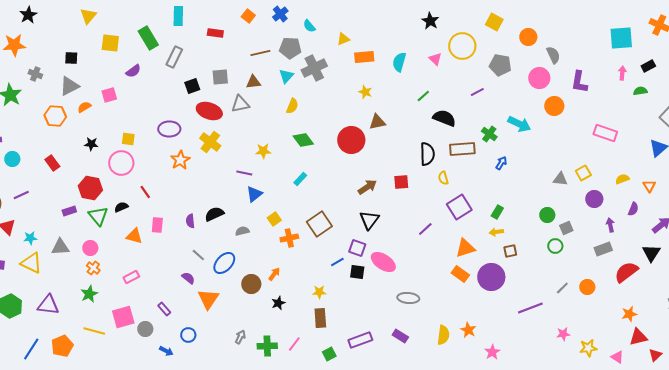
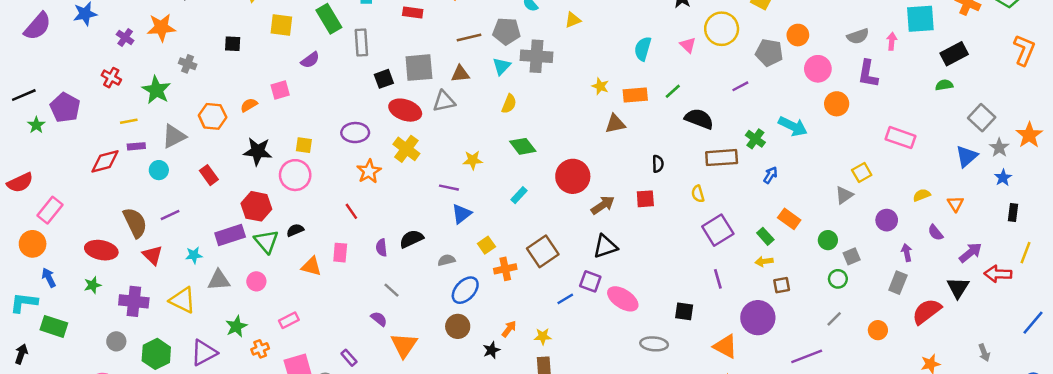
orange circle: (528, 37) -> (798, 35), moved
gray semicircle: (553, 55) -> (858, 36), moved, turned 96
gray rectangle: (174, 57) -> (361, 43), turned -30
orange rectangle: (364, 57) -> (635, 95), moved
black rectangle: (648, 66) -> (954, 54), size x1.5
gray cross: (314, 68) -> (537, 56), turned 30
pink arrow: (622, 73) -> (892, 41), moved
gray square: (220, 77) -> (419, 68), size x1.4
gray triangle: (69, 86) -> (174, 136), moved
red circle: (351, 140) -> (573, 176), moved
black star: (91, 144) -> (258, 151), size x1.6
black semicircle: (427, 154) -> (658, 164), moved, size x0.6
yellow square: (583, 173) -> (862, 173), moved
gray triangle: (560, 179) -> (844, 195), turned -42
red line: (145, 192) -> (351, 211), moved
purple semicircle: (633, 209) -> (935, 233), turned 120
purple rectangle: (69, 211) -> (230, 235), size x1.6
green rectangle: (497, 212) -> (765, 236), turned -72
black triangle: (369, 220) -> (605, 246), turned 35
purple line: (425, 229) -> (718, 279), moved, turned -63
cyan star: (30, 238) -> (194, 255), moved
orange triangle: (465, 248) -> (725, 346), moved, turned 45
gray rectangle: (603, 249) -> (898, 283), turned -48
blue ellipse: (224, 263) -> (465, 290), moved
orange cross: (93, 268) -> (260, 349), moved, turned 32
black square: (357, 272) -> (684, 311), moved
orange arrow: (274, 274) -> (509, 329), moved
orange rectangle: (460, 274) -> (789, 219), moved
pink rectangle: (131, 277) -> (289, 320), moved
gray line: (562, 288) -> (834, 319), moved
green star: (89, 294) -> (236, 326), moved
purple triangle: (48, 305) -> (204, 353), turned -35

